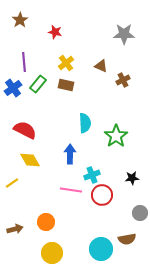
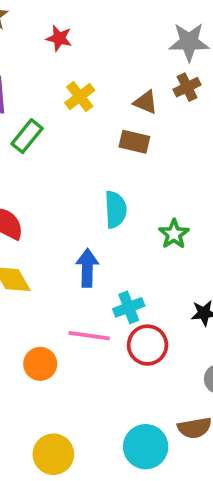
brown cross: (123, 80) -> (187, 87), moved
brown rectangle: (66, 85) -> (134, 142), moved
green star: (116, 136) -> (174, 234), size x0.7
orange circle: (46, 222) -> (40, 364), moved

